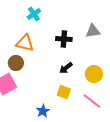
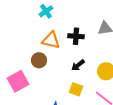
orange triangle: (25, 43) -> (51, 40), moved
brown circle: (16, 63) -> (39, 60), moved

